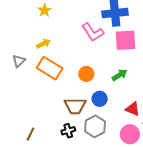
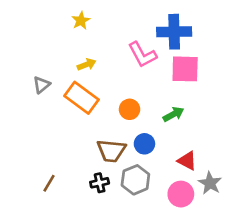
yellow arrow: (43, 44) -> (87, 64), moved

